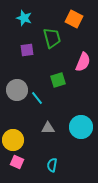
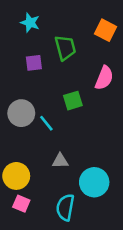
orange square: (74, 19) -> (105, 30), moved
cyan circle: (81, 127) -> (94, 182), moved
cyan semicircle: (52, 165) -> (65, 207), size x1.5

